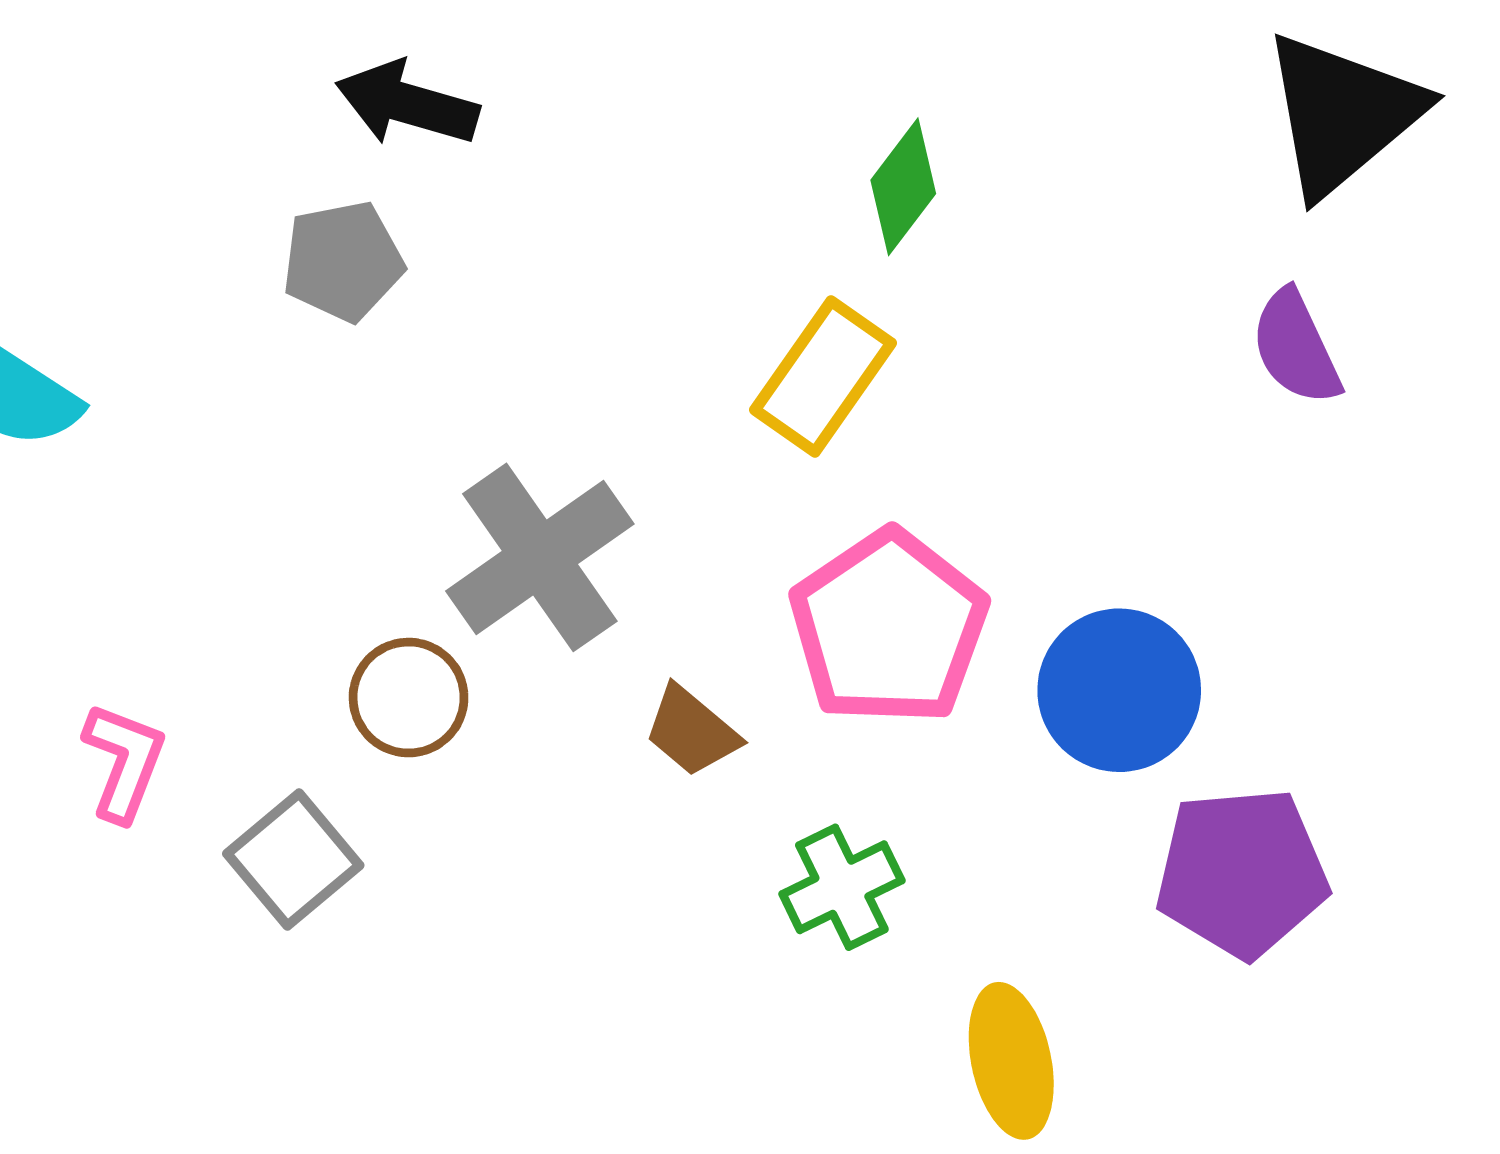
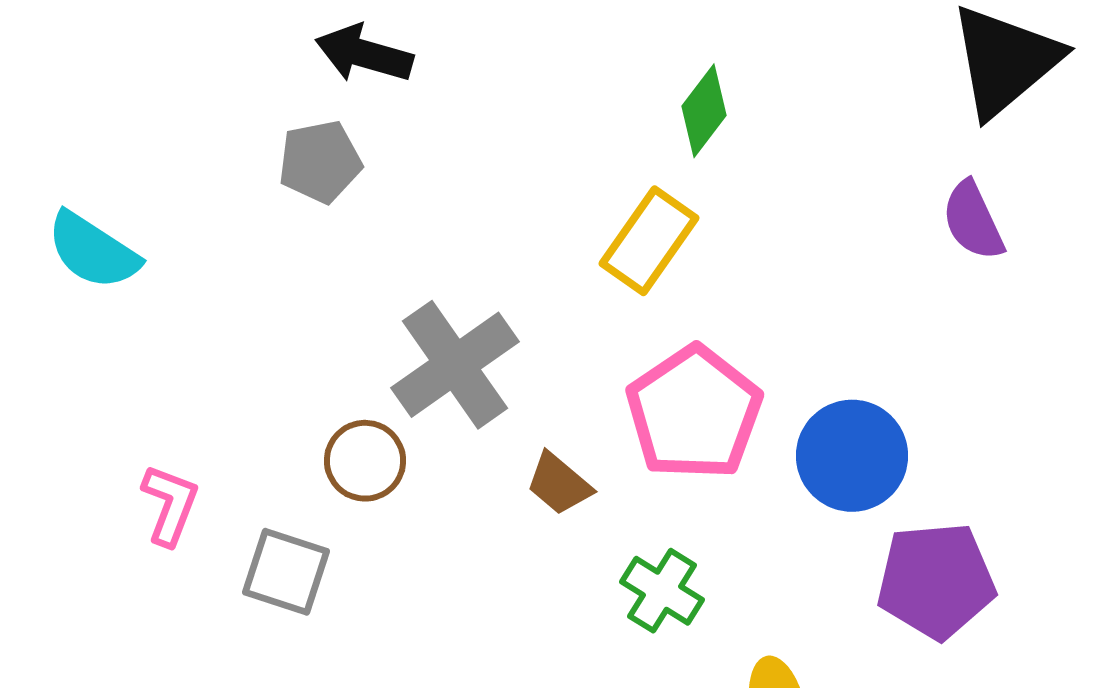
gray square: (293, 860) -> (286, 572), turned -32
green cross: (842, 887) -> (662, 591), turned -32

